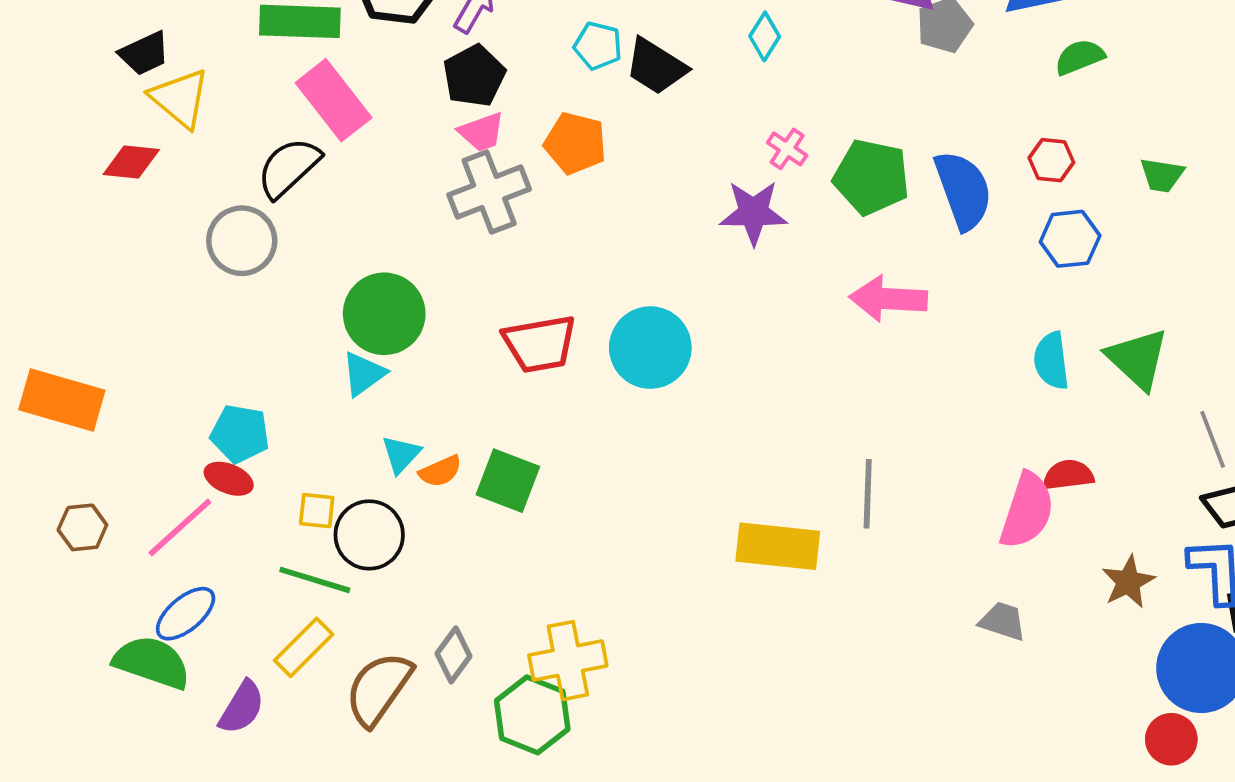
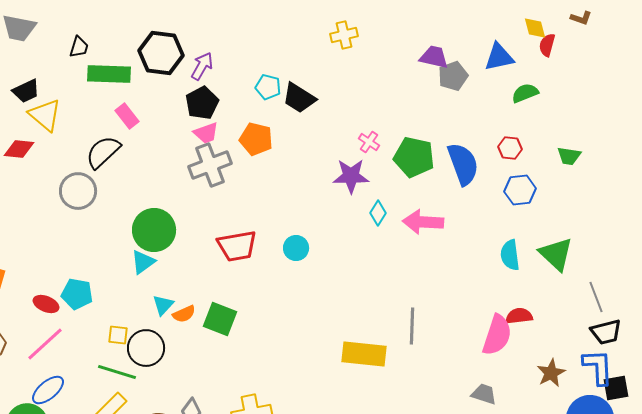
cyan diamond: (765, 36) -> (378, 213), moved
pink rectangle: (334, 100) -> (127, 116), size x0.6
cyan circle: (650, 348) -> (296, 248), size x0.6
red ellipse: (229, 479) -> (46, 304), moved

